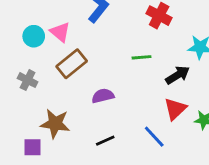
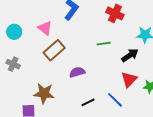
cyan circle: (34, 36) -> (14, 32), moved
gray cross: (28, 80) -> (13, 64), moved
black line: (105, 141) -> (88, 102), moved

